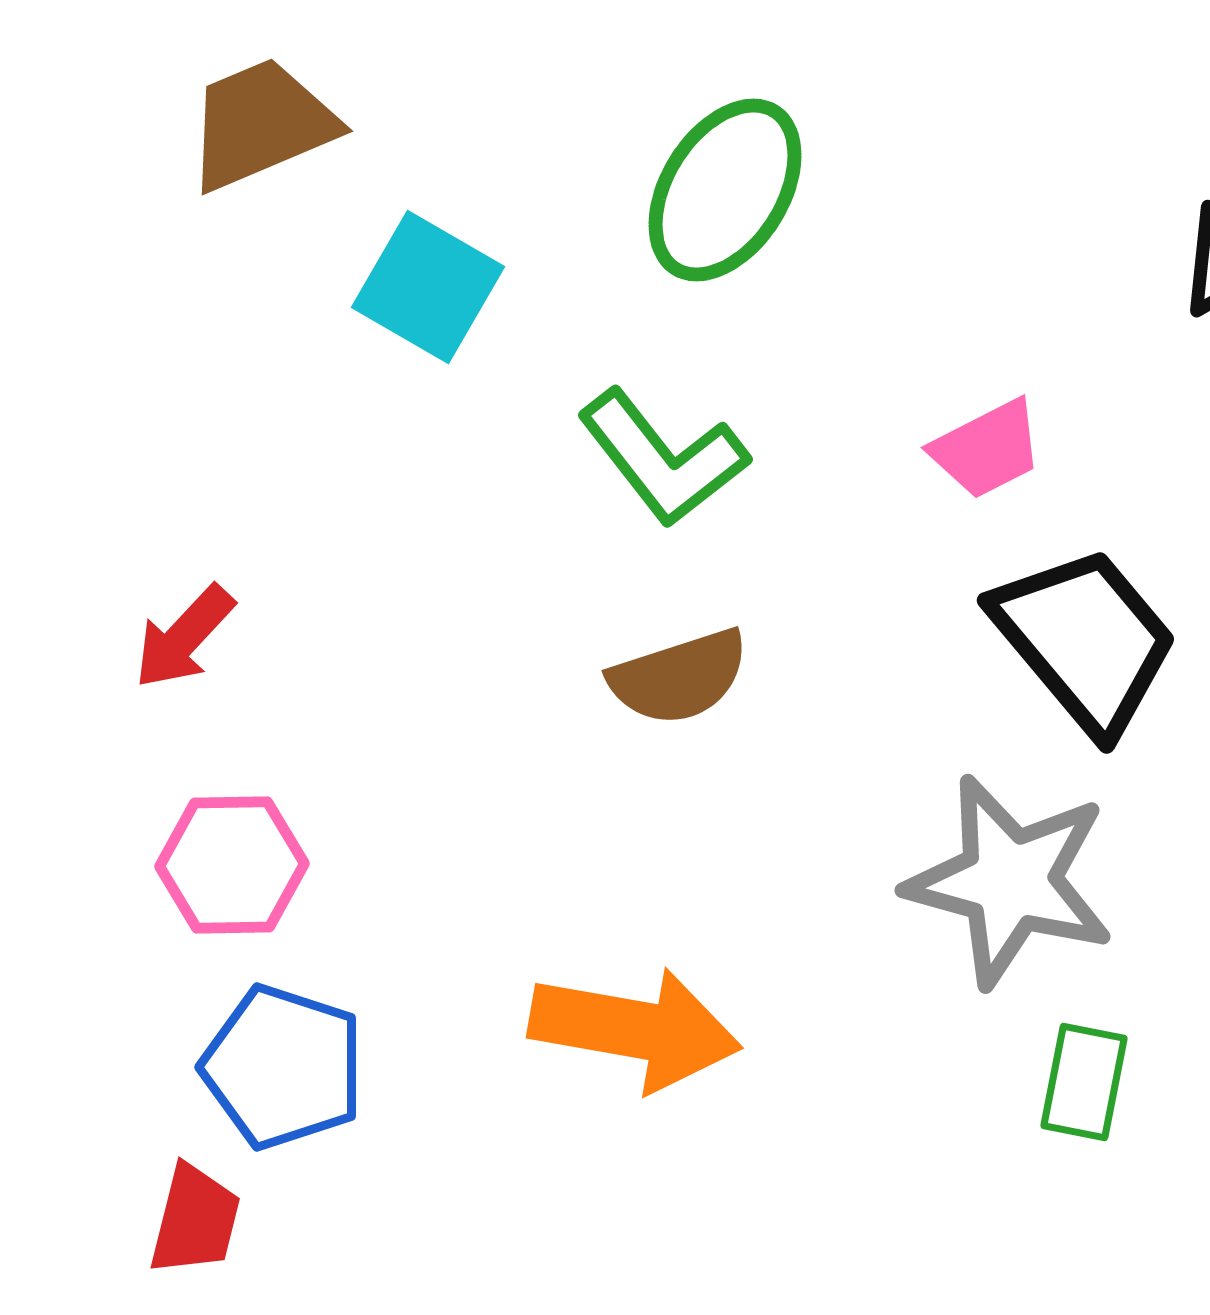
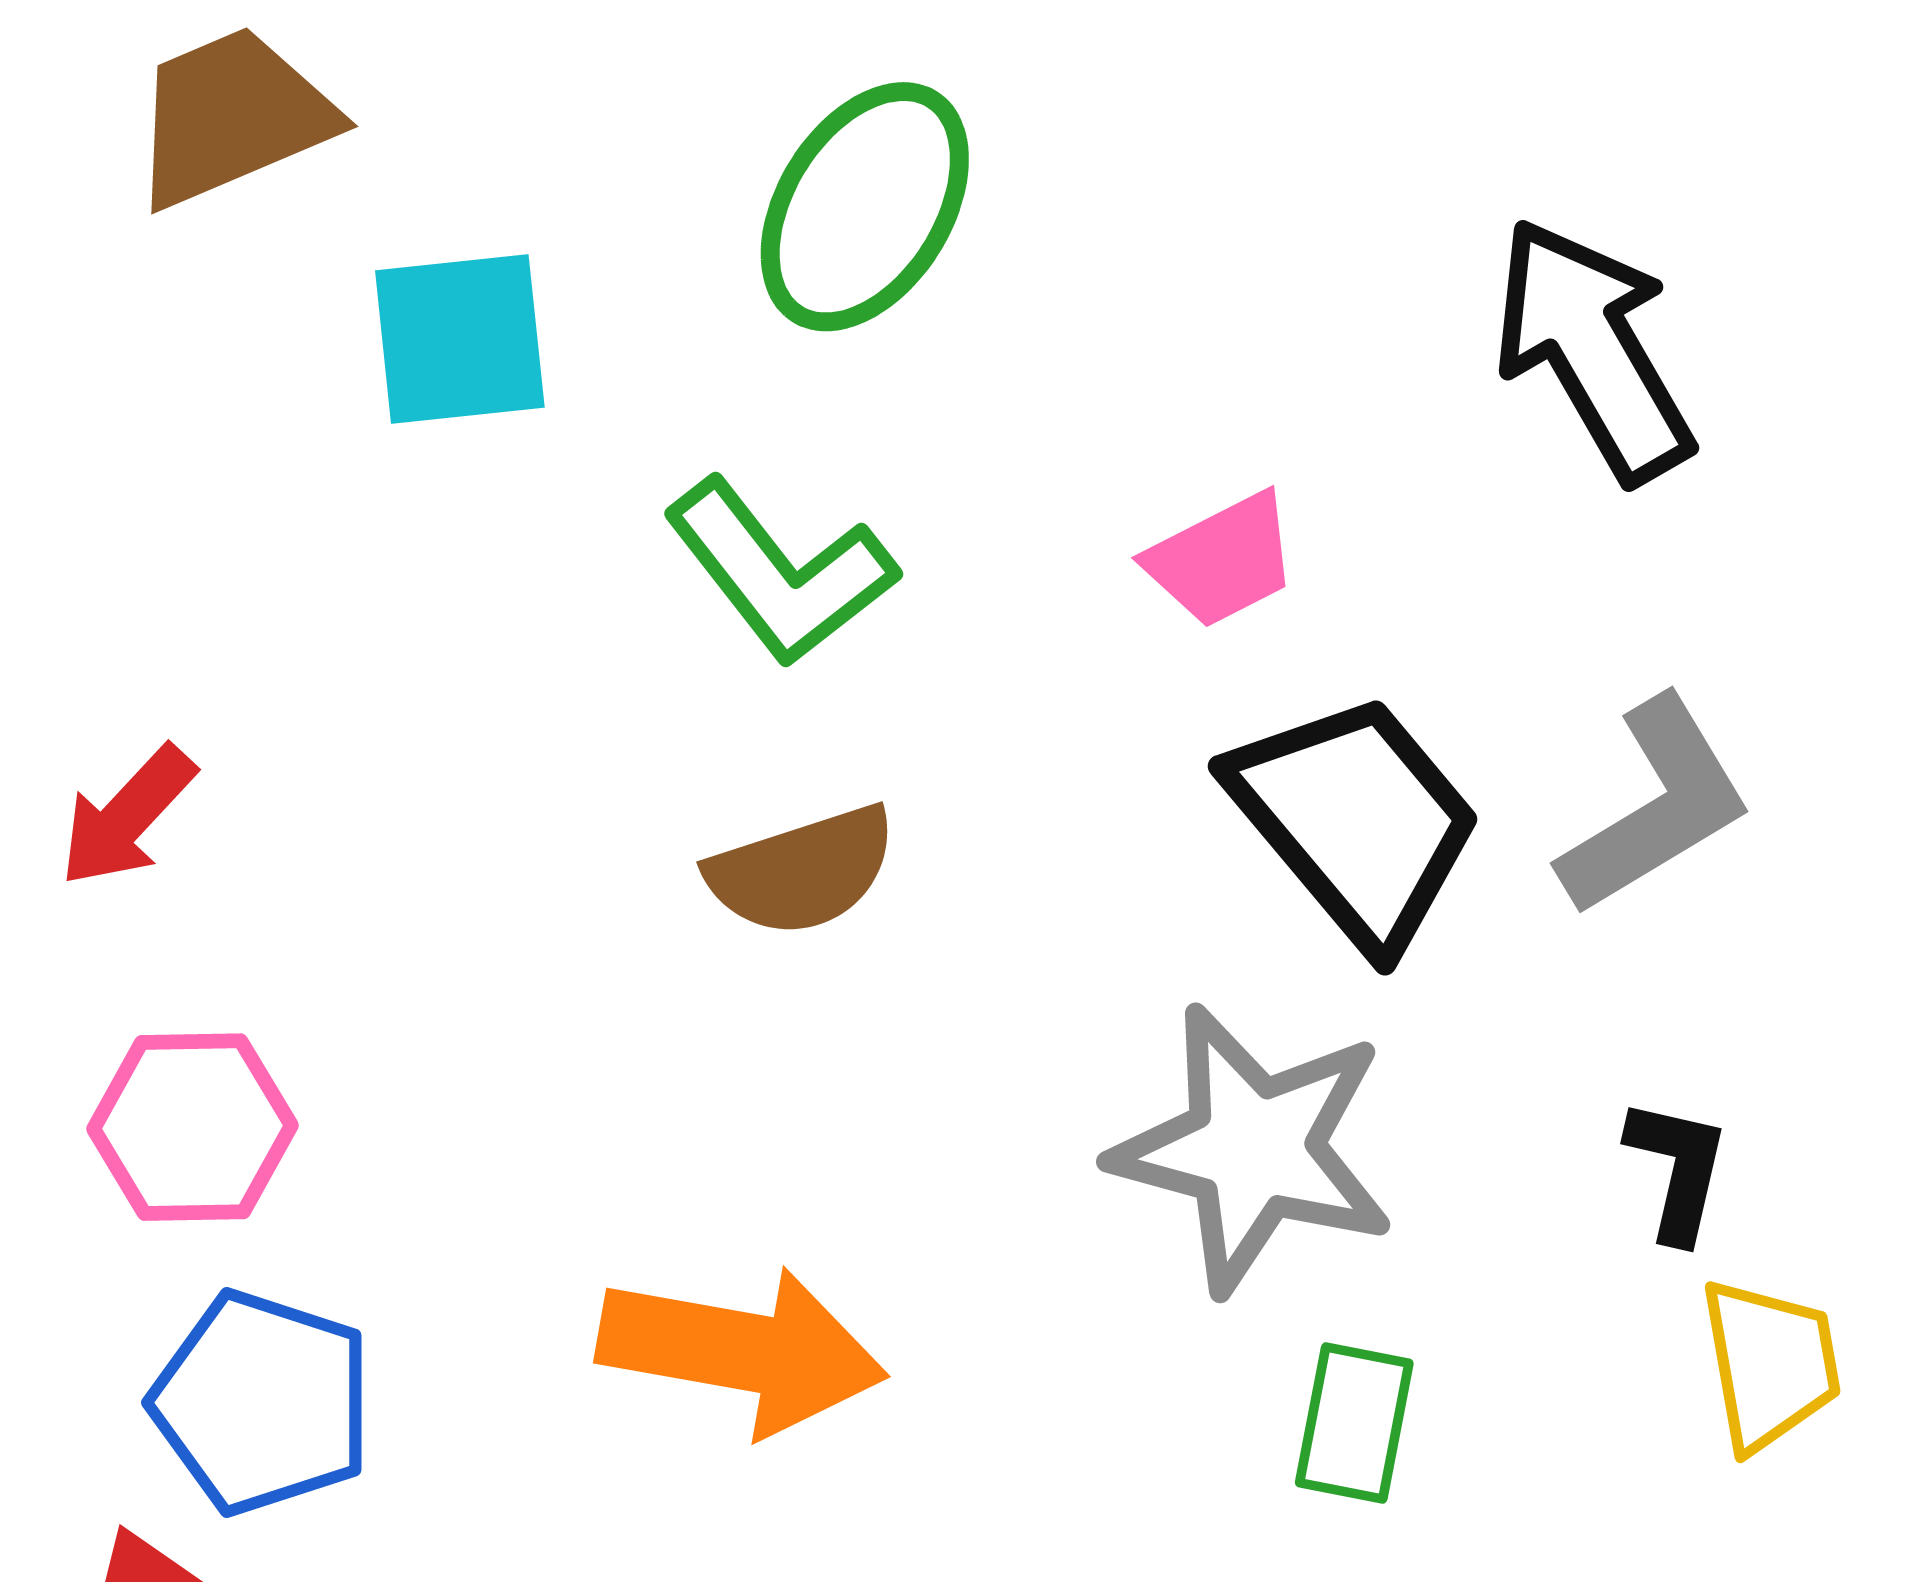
cyan square: (428, 287) -> (460, 339), turned -36

